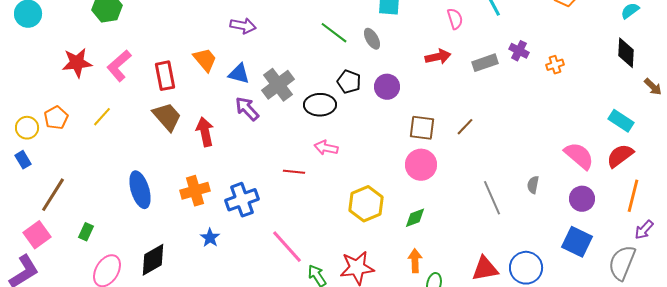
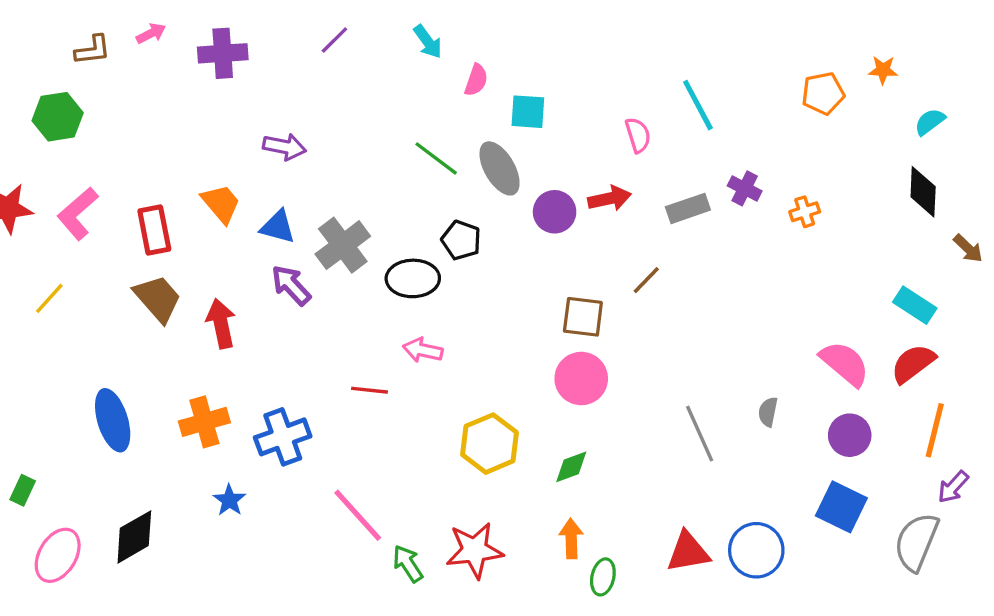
gray ellipse: (372, 39) -> (500, 168), size x1.5
purple circle: (387, 87) -> (555, 212), moved
brown line: (465, 127) -> (646, 280), moved

